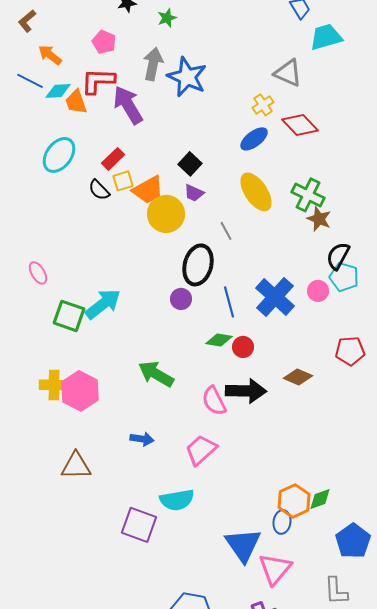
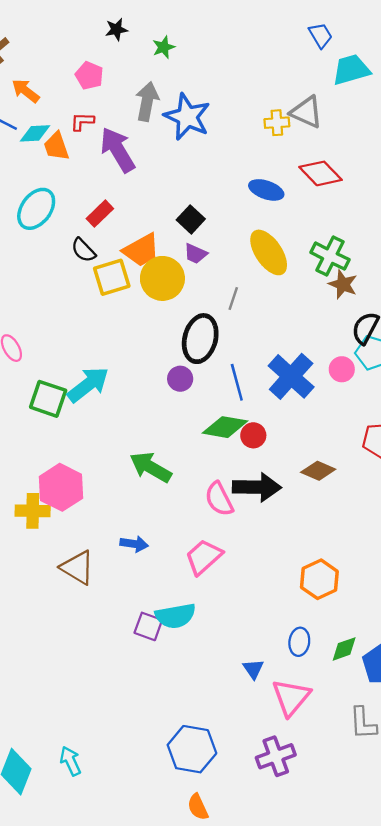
red L-shape: (98, 81) -> (82, 122), size x0.6
yellow cross: (263, 105) -> (277, 123), moved, turned 30
blue ellipse: (254, 139) -> (266, 190), turned 56
yellow square: (123, 181) -> (112, 277), moved, size x1.5
gray line: (226, 231) -> (233, 298), turned 48
green diamond: (219, 340) -> (225, 427), size x1.4
yellow cross: (54, 385) -> (33, 511), moved
brown triangle: (76, 466) -> (77, 567), moved, turned 32
green diamond: (320, 499) -> (344, 649), moved
orange hexagon: (294, 501) -> (319, 579), moved
purple square: (139, 525) -> (148, 626), moved, size x0.7
blue triangle: (243, 545) -> (253, 669), size x0.5

